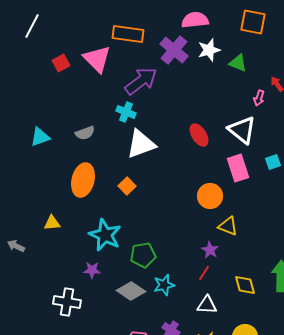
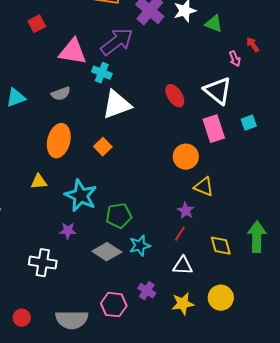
pink triangle: (97, 59) -> (73, 52), moved, turned -36
pink arrow: (259, 98) -> (235, 59), turned -42
yellow triangle: (52, 223) -> (39, 182), moved

